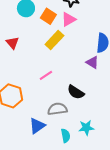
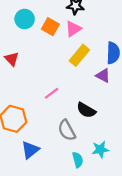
yellow rectangle: (54, 40) -> (79, 55), moved
gray semicircle: (57, 109) -> (67, 130), turned -108
blue triangle: (37, 126) -> (30, 150), moved

